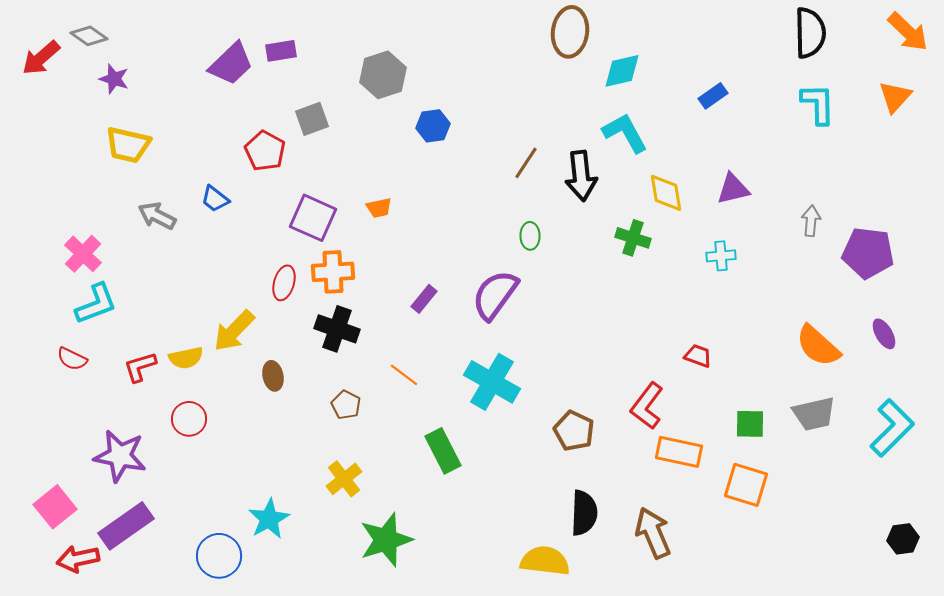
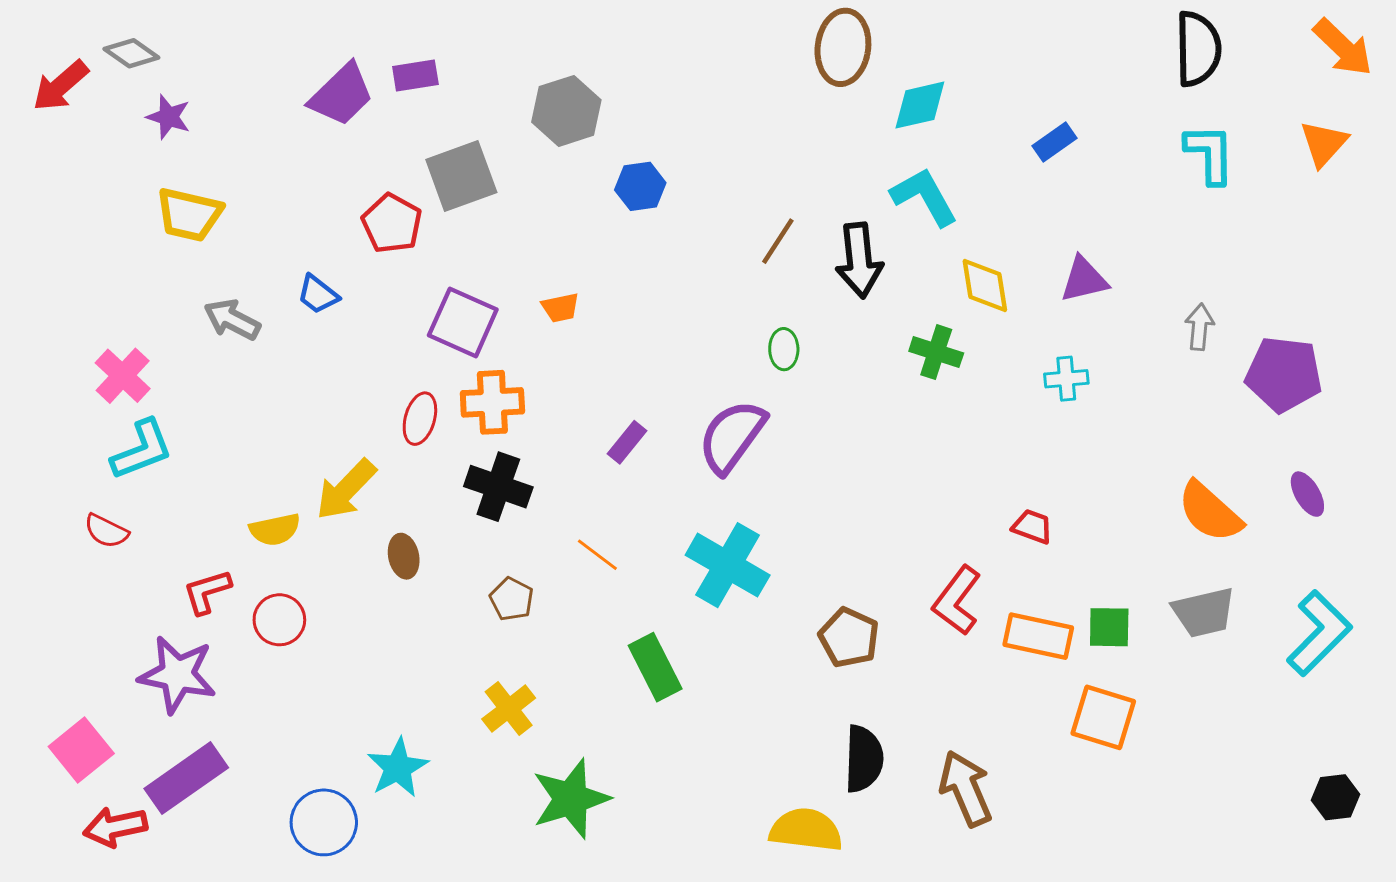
gray square: (312, 119) -> (461, 176), size x1.4
red L-shape: (140, 367) -> (207, 592), moved
orange rectangle: (679, 452) -> (1038, 636), moved

